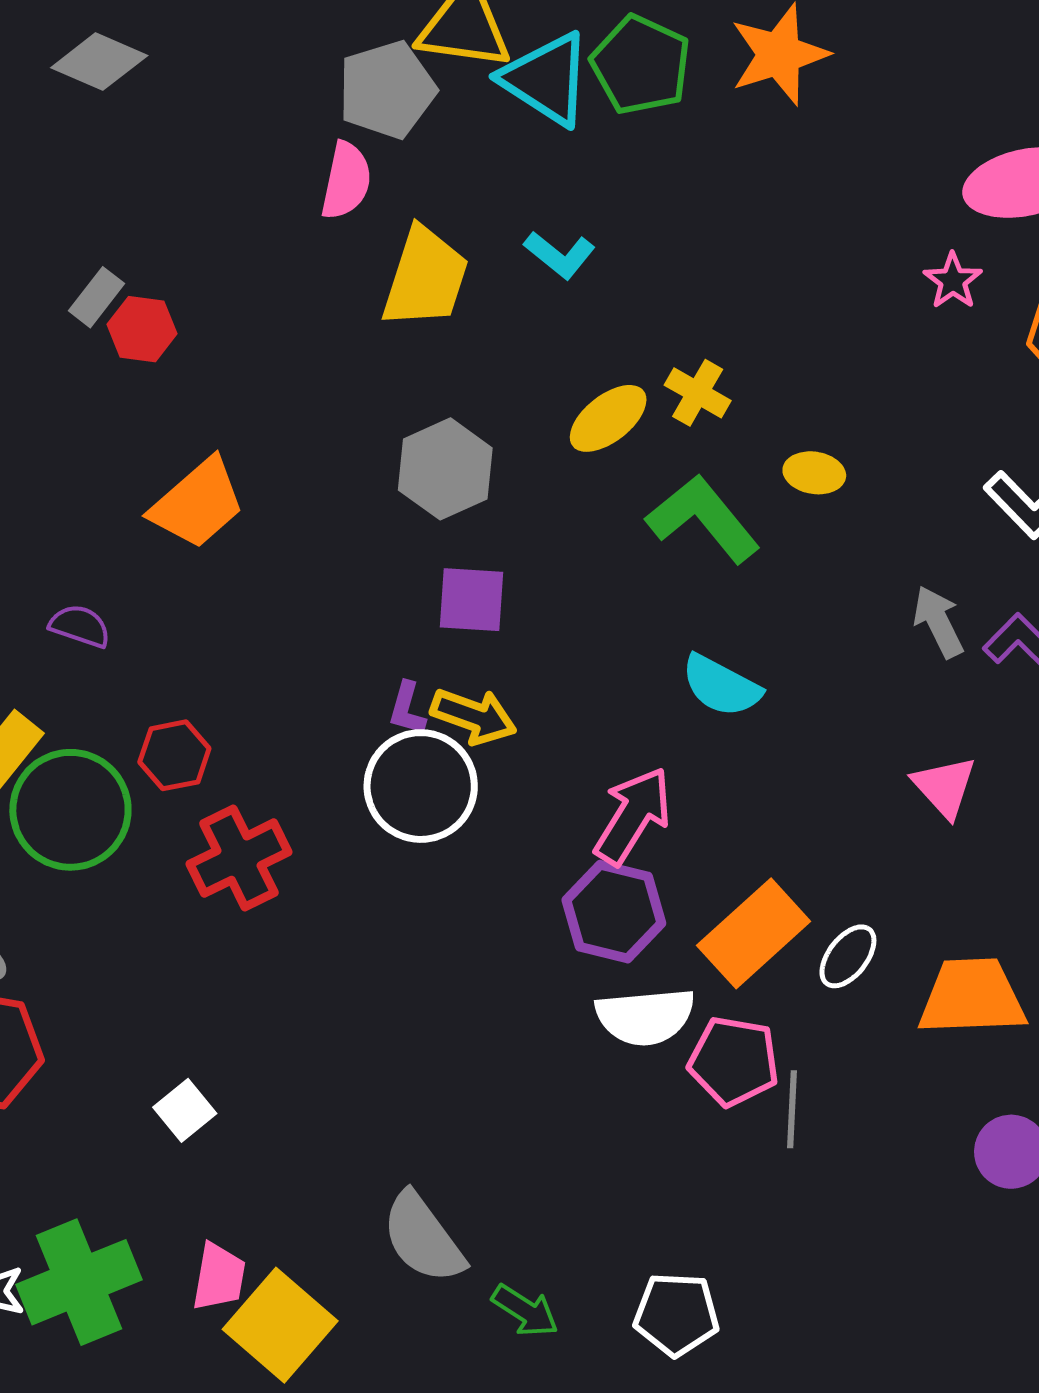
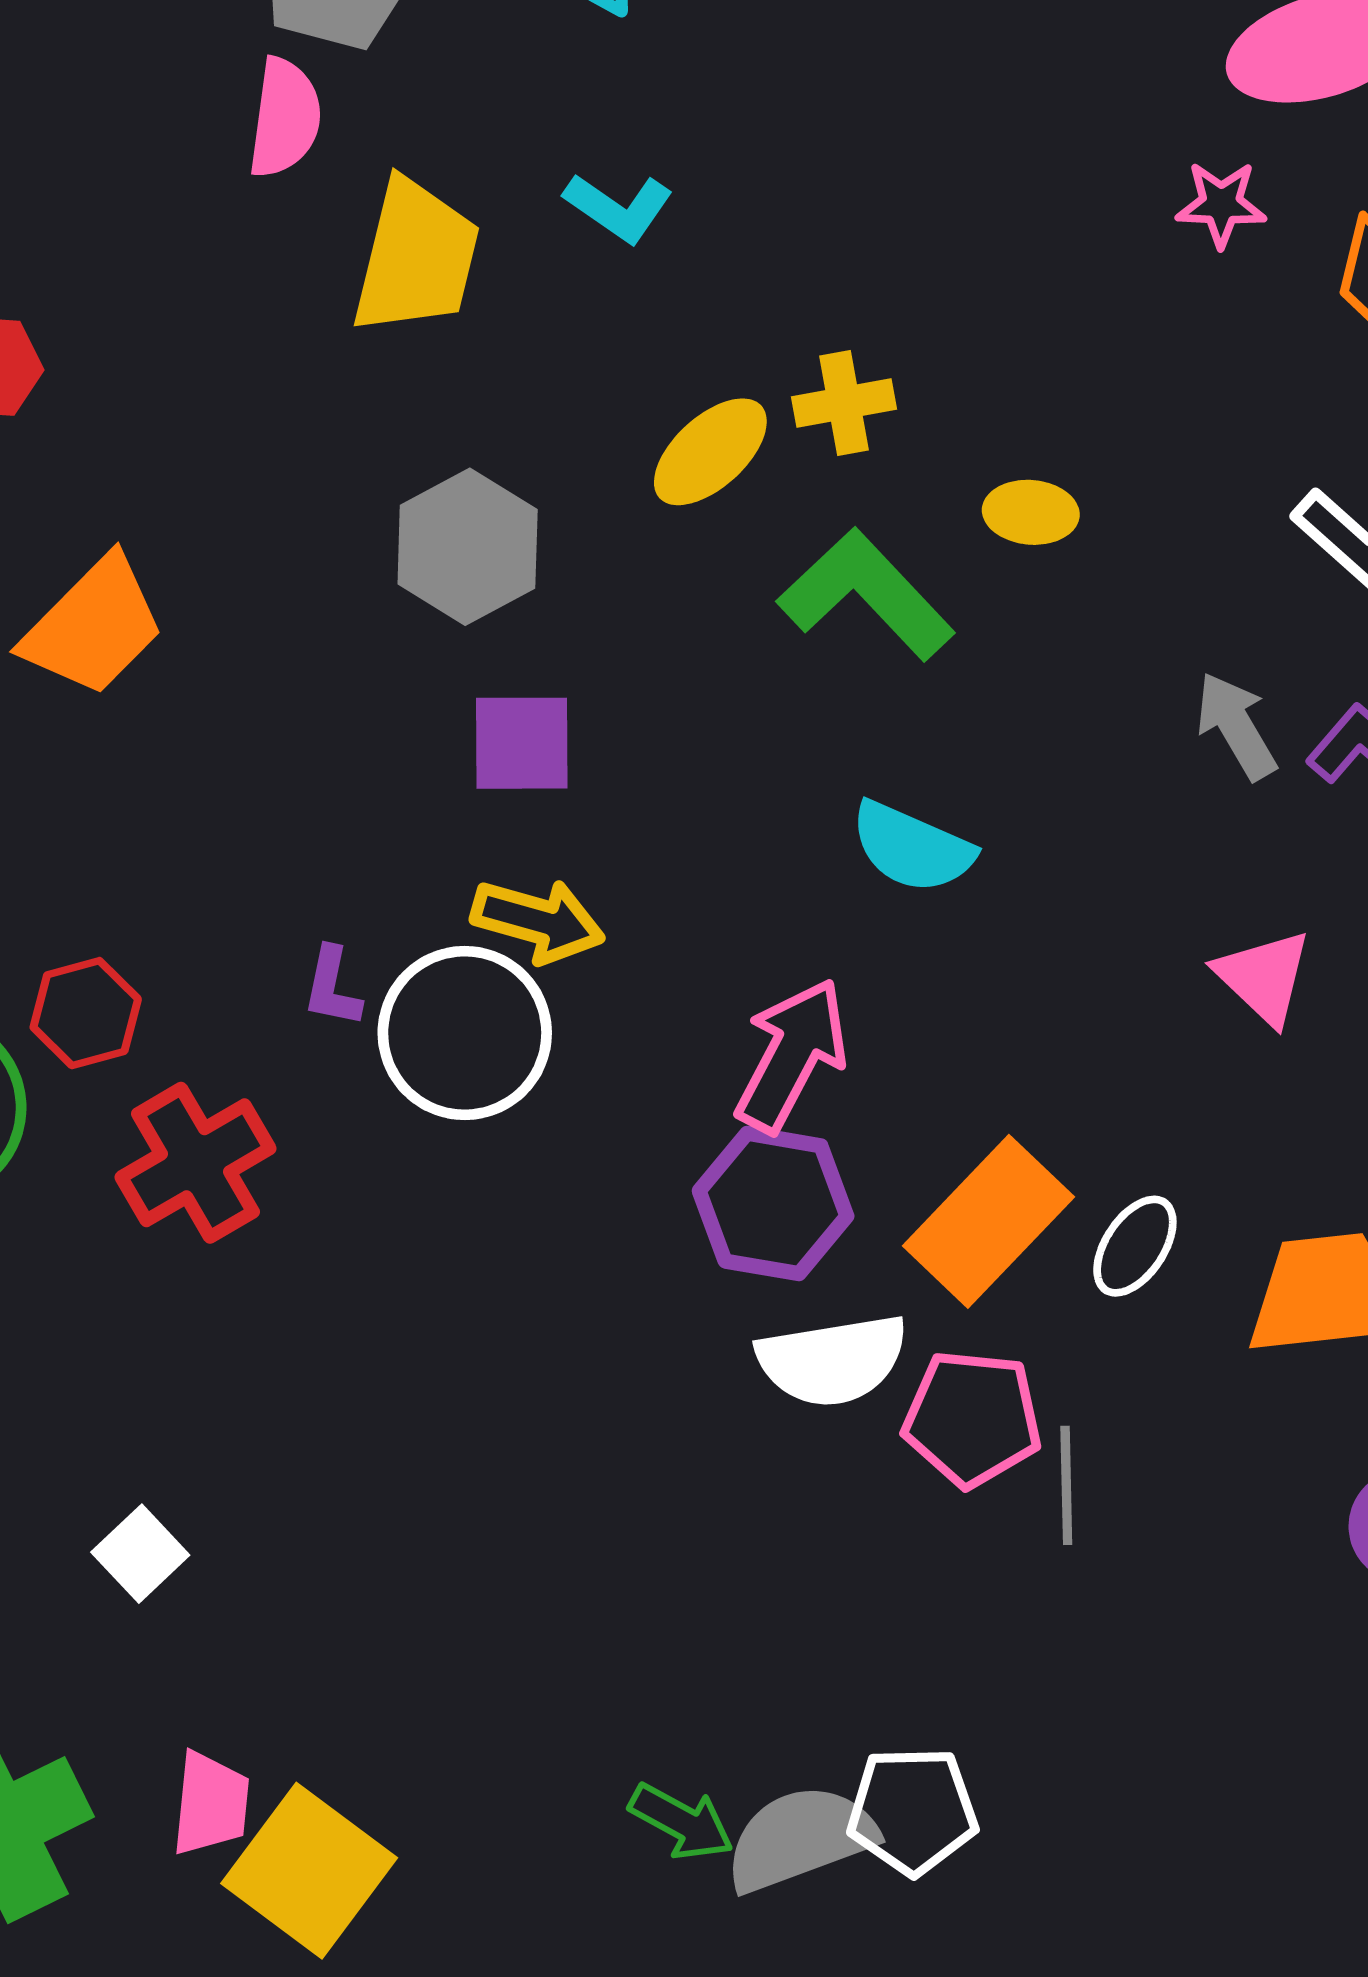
pink star: (953, 281) -> (1221, 204), turned -30
yellow cross: (698, 393) -> (844, 403), turned -36
purple L-shape: (407, 709) -> (332, 987), moved
gray semicircle: (423, 1238) -> (800, 1838), moved, turned 110

